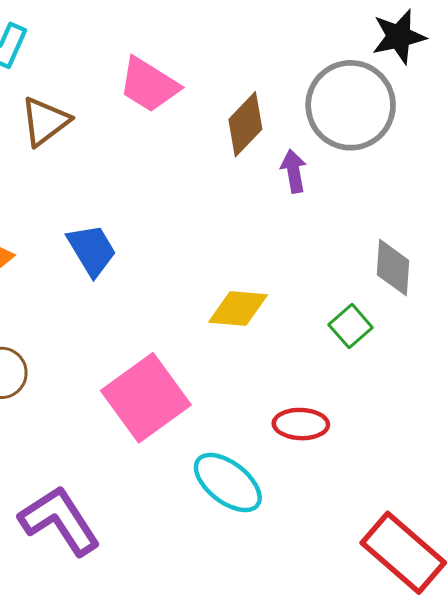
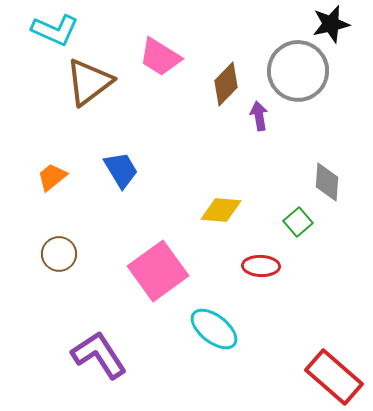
brown triangle: (45, 121) -> (89, 82), size x1.4
red ellipse: (301, 424) -> (261, 266), moved

